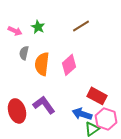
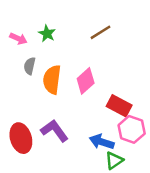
red rectangle: (97, 96) -> (119, 106), moved
pink hexagon: (106, 119) -> (132, 129), moved

